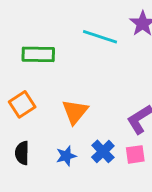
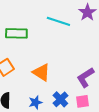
orange triangle: (75, 112) -> (41, 72), turned -36

